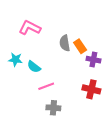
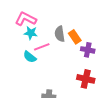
cyan star: (15, 60) -> (31, 33), moved
pink line: (46, 86) -> (42, 47), moved

